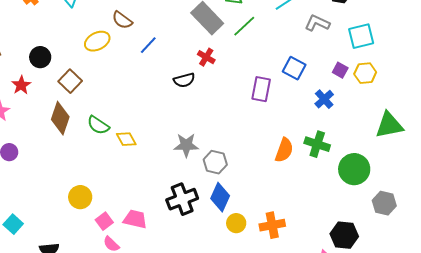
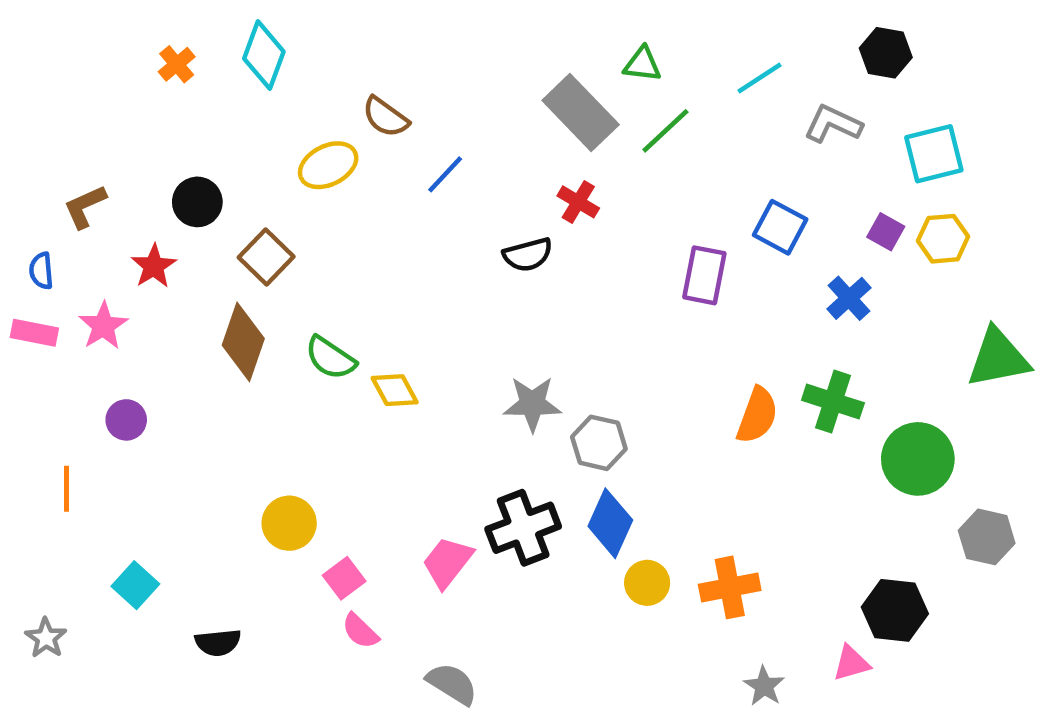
pink trapezoid: (135, 219) -> (447, 562), moved, turned -65

